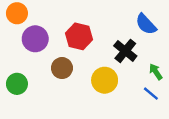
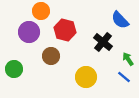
orange circle: (17, 13) -> (41, 11), moved
yellow circle: (105, 80) -> (86, 77), moved

